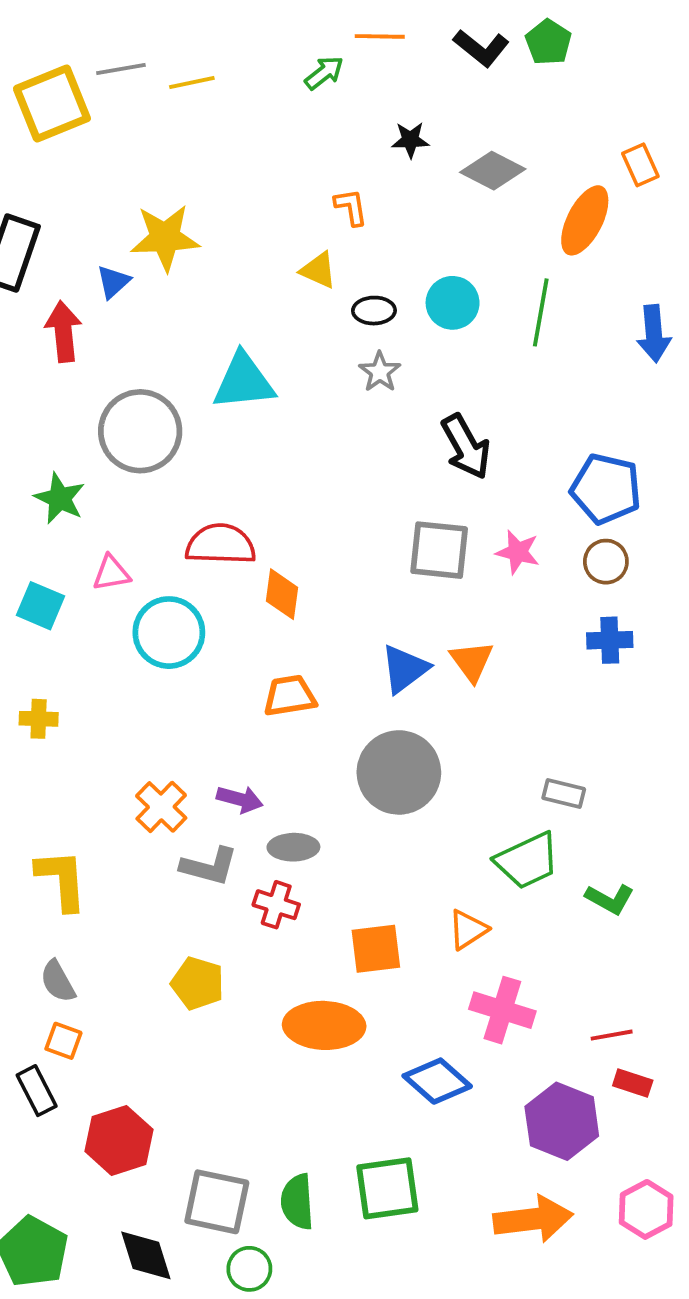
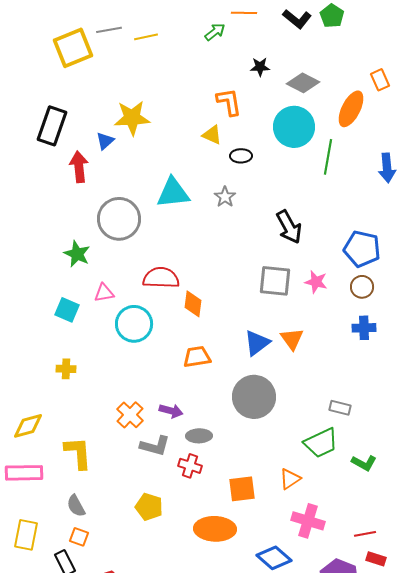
orange L-shape: (351, 207) -> (229, 102), size x1.4
cyan circle: (453, 303) -> (294, 127), moved, size x1.5
gray star: (380, 372) -> (225, 197), moved

